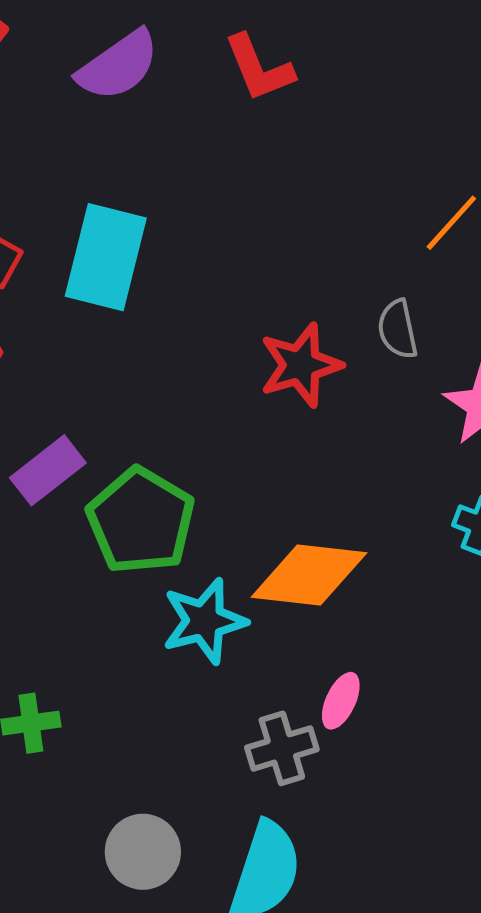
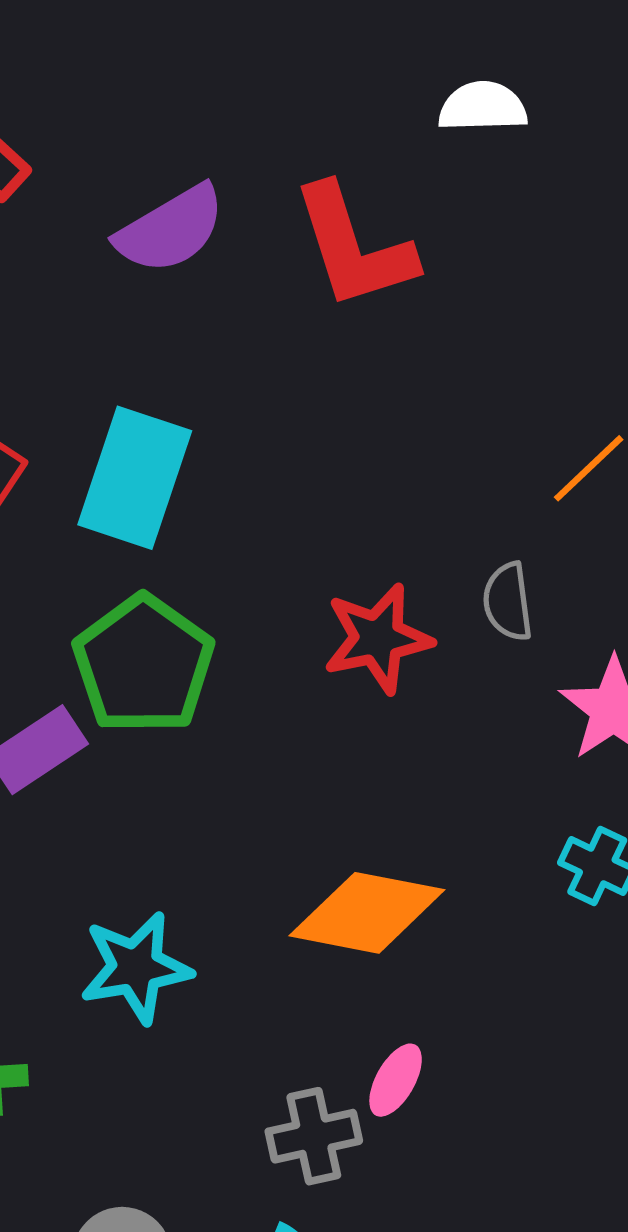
red L-shape: (259, 68) -> (354, 247), size x1.4
green pentagon: (141, 521) -> (144, 665), moved
cyan star: (204, 621) -> (136, 968), moved

